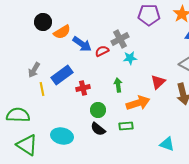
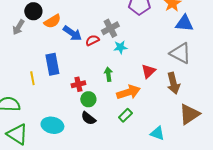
gray arrow: (34, 70) -> (18, 27), moved
blue rectangle: (62, 75) -> (52, 64), turned -65
red cross: (83, 88) -> (78, 84), moved
green rectangle: (126, 126) -> (125, 115), moved, turned -40

